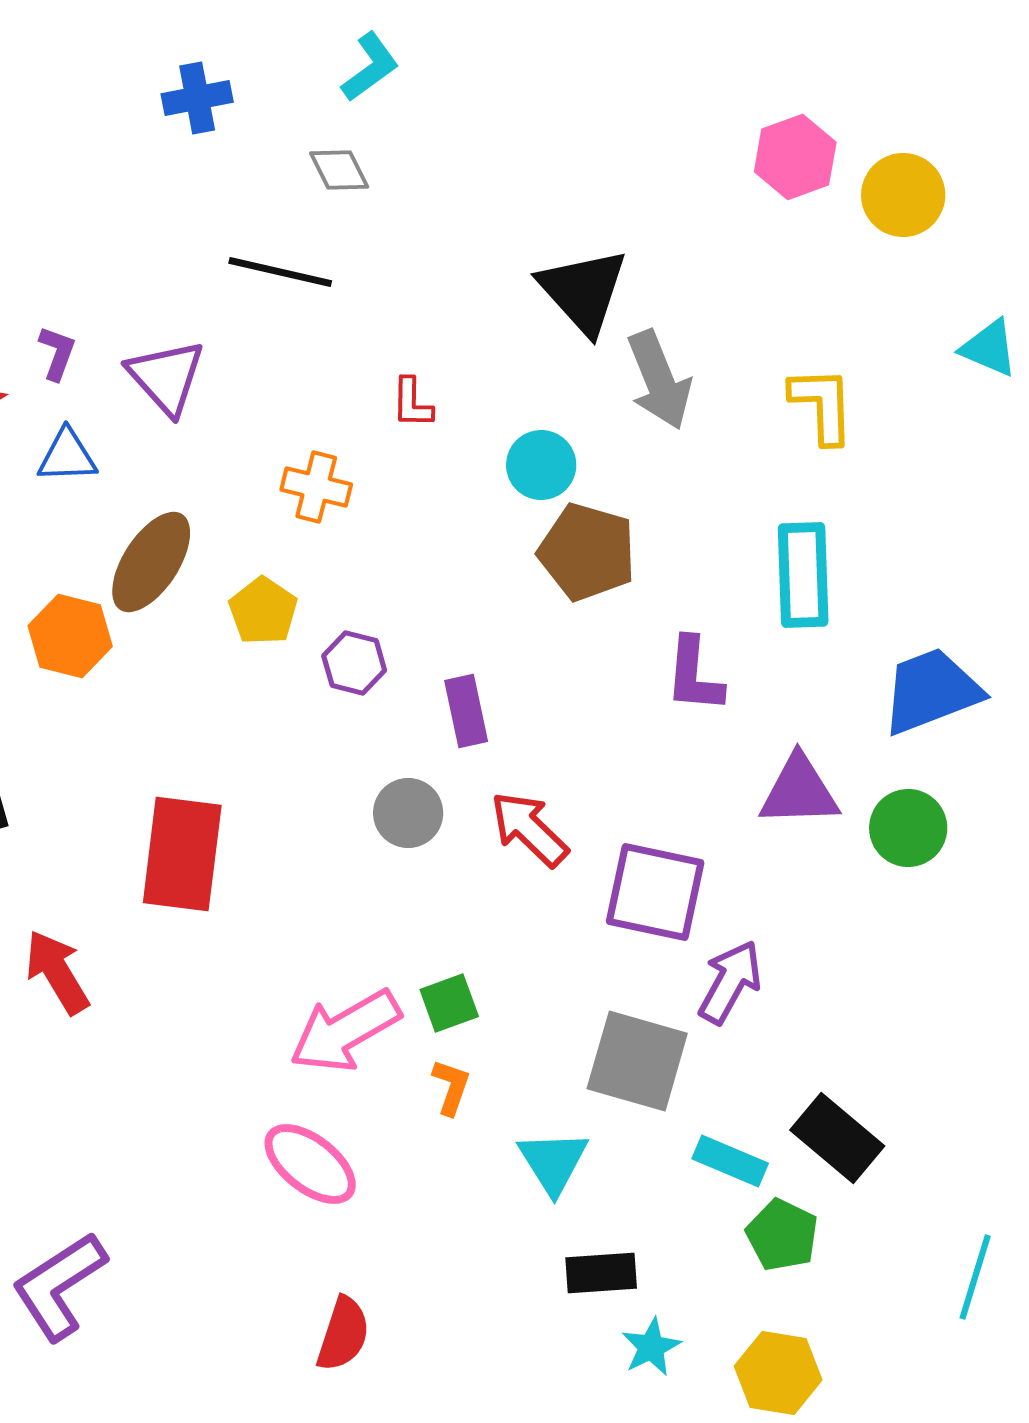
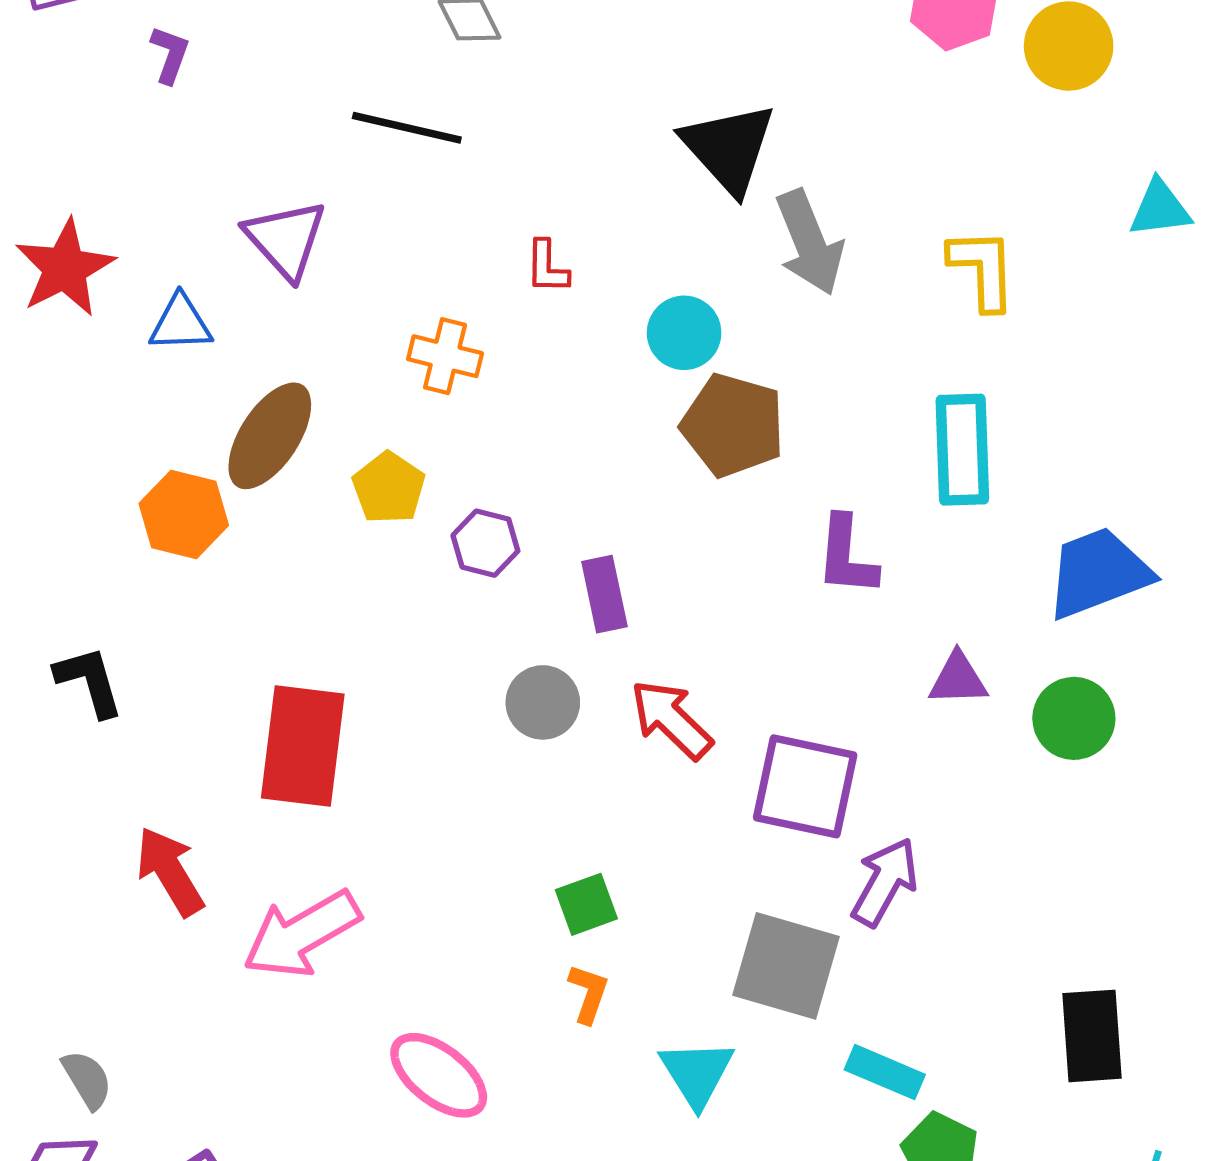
cyan triangle: (989, 348) -> (1160, 209), turned -30
purple L-shape: (57, 353) -> (170, 55), moved
purple triangle: (799, 791) -> (958, 679), size x0.7
pink arrow: (345, 1031) -> (302, 934), moved
black rectangle: (837, 1138) -> (1092, 1036), moved, turned 46

